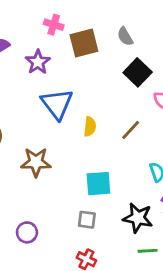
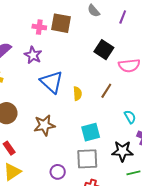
gray semicircle: (125, 36) -> (94, 11), moved
brown square: (84, 43) -> (61, 23), moved, turned 35
gray square: (87, 220) -> (87, 159), size x1.6
purple circle: (27, 232) -> (58, 172), moved

